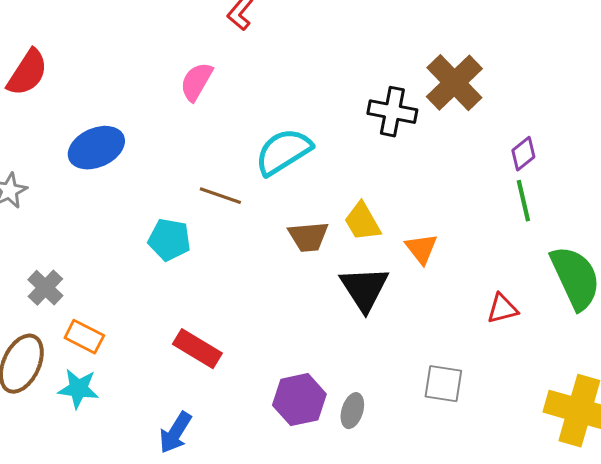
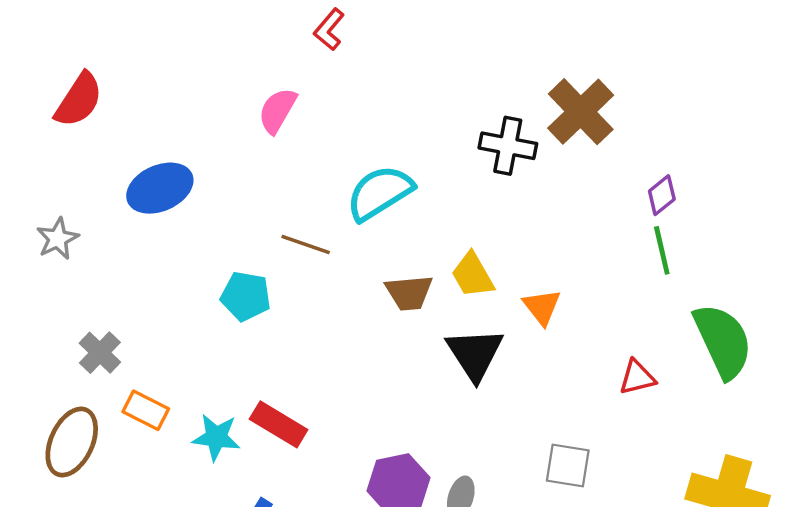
cyan star: (78, 389) -> (216, 437), moved

